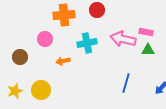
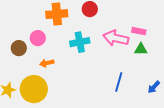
brown circle: (20, 57) -> (19, 48), moved
orange arrow: (63, 61) -> (47, 63), moved
yellow circle: (41, 90) -> (34, 89), size x1.4

